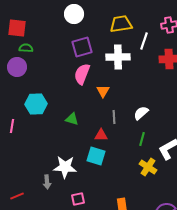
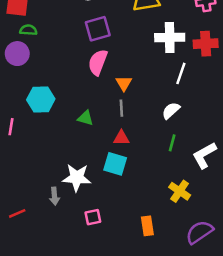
white line: (144, 41) -> (181, 73), moved
white cross: (118, 57) -> (170, 37), moved
gray line: (114, 117) -> (121, 108), moved
yellow cross: (148, 167) -> (180, 191), moved

